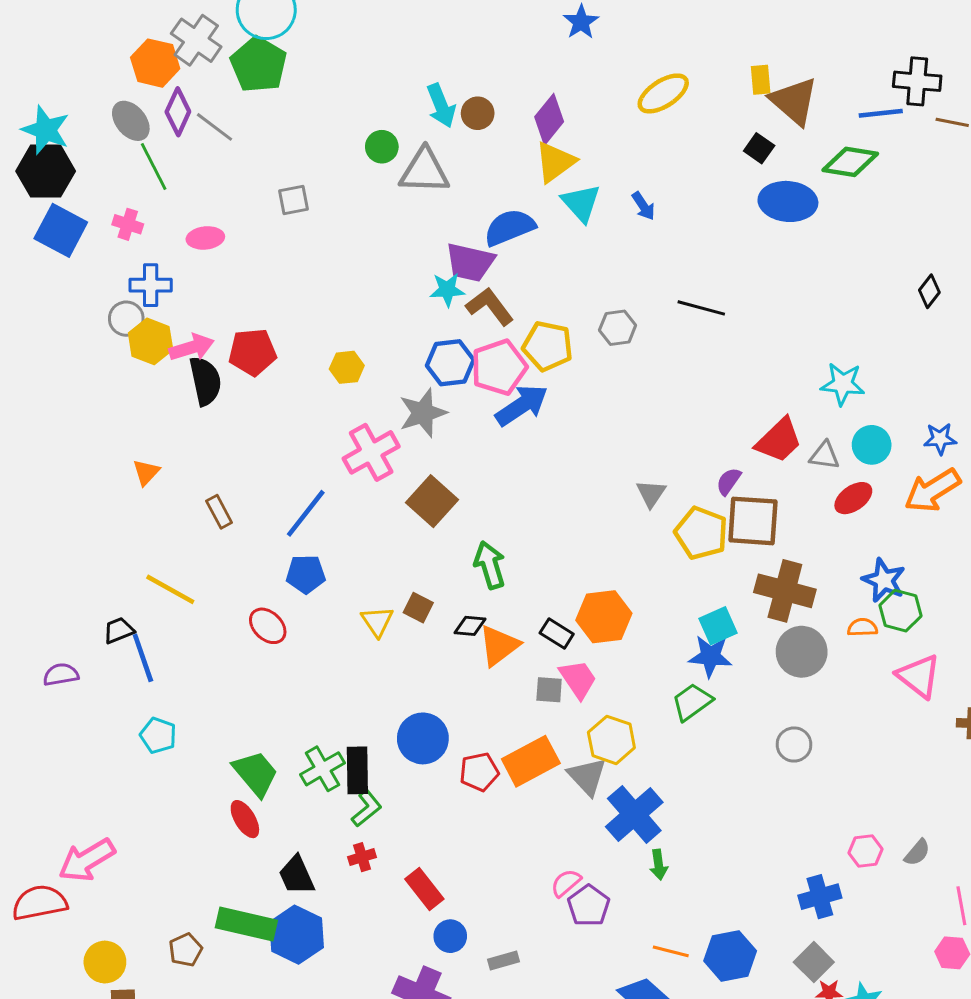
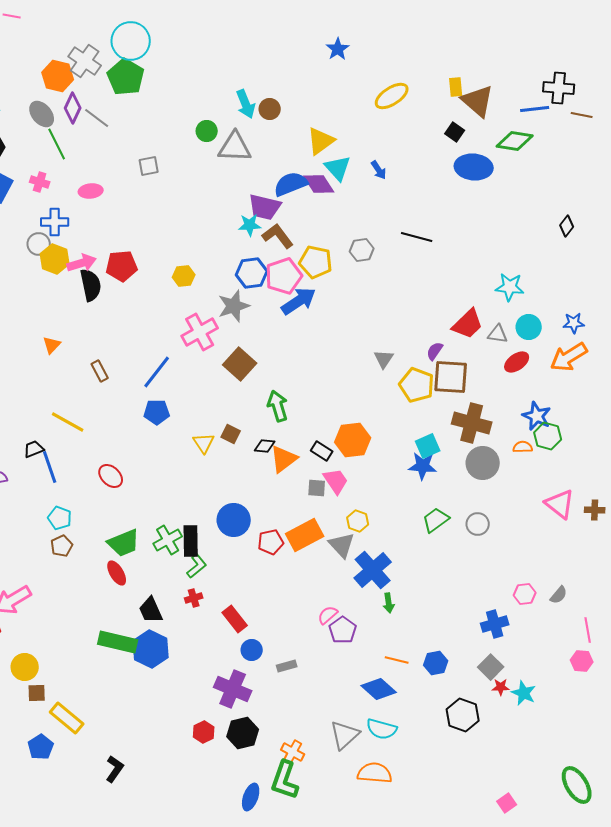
purple diamond: (549, 119) -> (319, 184), moved, turned -72
red ellipse: (268, 626) -> (111, 476), moved
pink triangle: (919, 676) -> (560, 504), moved
green trapezoid: (692, 702) -> (436, 520), moved
yellow hexagon: (611, 740) -> (358, 521), size x0.7
green trapezoid: (256, 773) -> (124, 543), turned 108
brown pentagon: (186, 950) -> (62, 546), moved
blue hexagon: (730, 956) -> (436, 663), size x0.7

